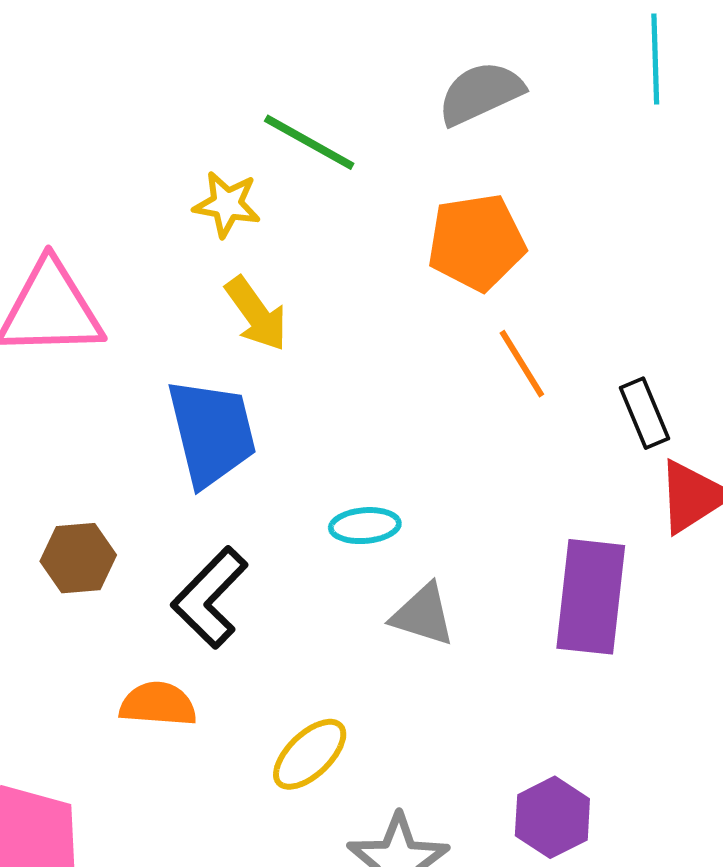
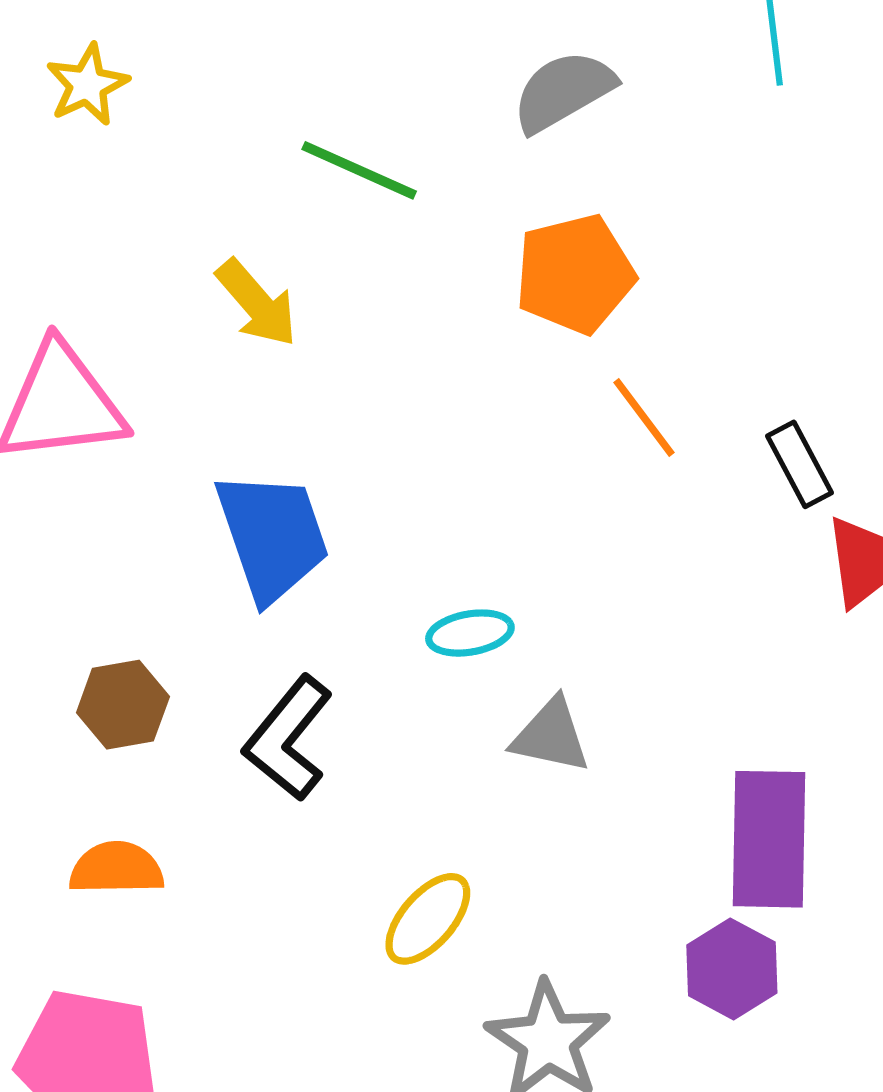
yellow star: (227, 204) -> (87, 85), moved, turned -30
yellow arrow: (256, 314) -> (257, 303), moved
purple rectangle: (591, 597) -> (769, 839), moved
orange semicircle: (158, 704) -> (116, 868), moved

